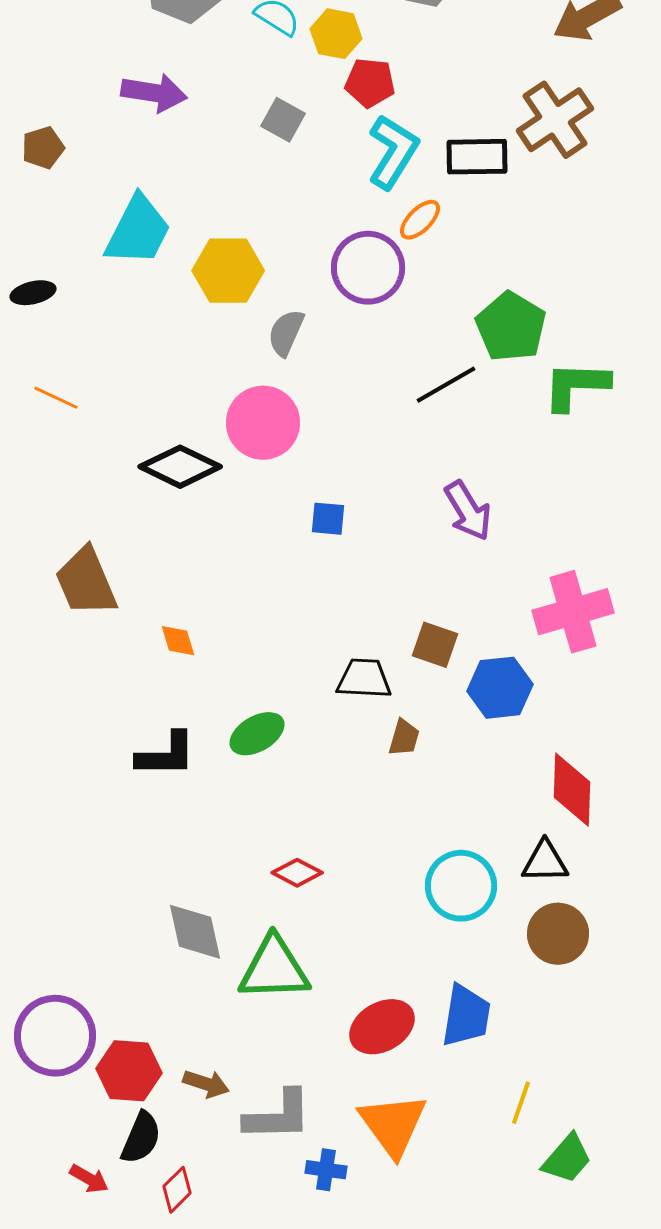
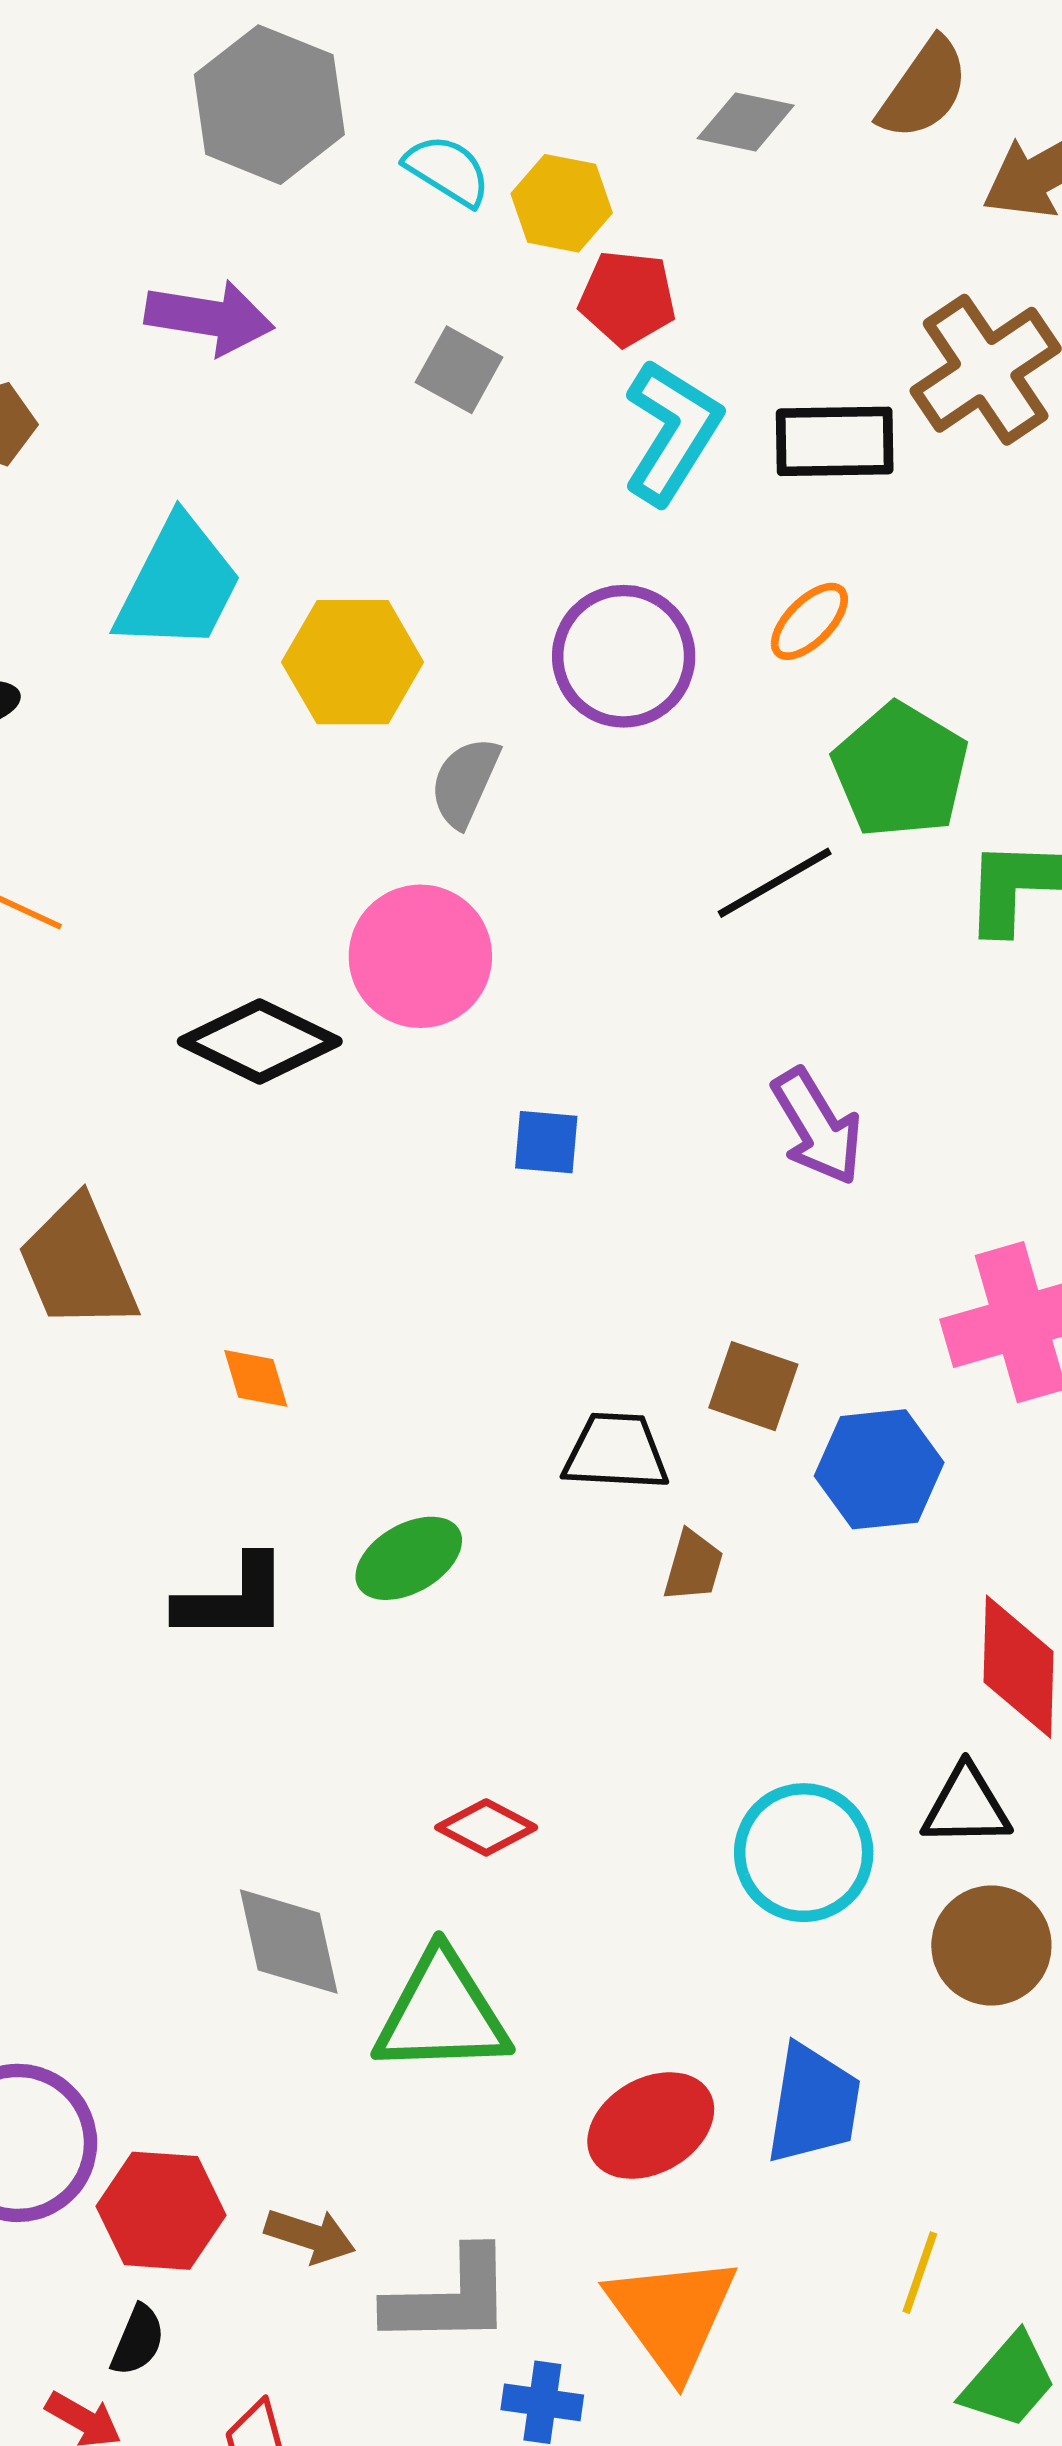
orange ellipse: (420, 220) -> (809, 621), moved
black semicircle: (141, 1138) -> (138, 2340), moved, size x0.7

